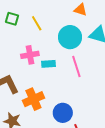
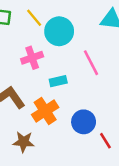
cyan circle: (70, 37) -> (59, 31), moved
cyan rectangle: (48, 64) -> (58, 81), moved

